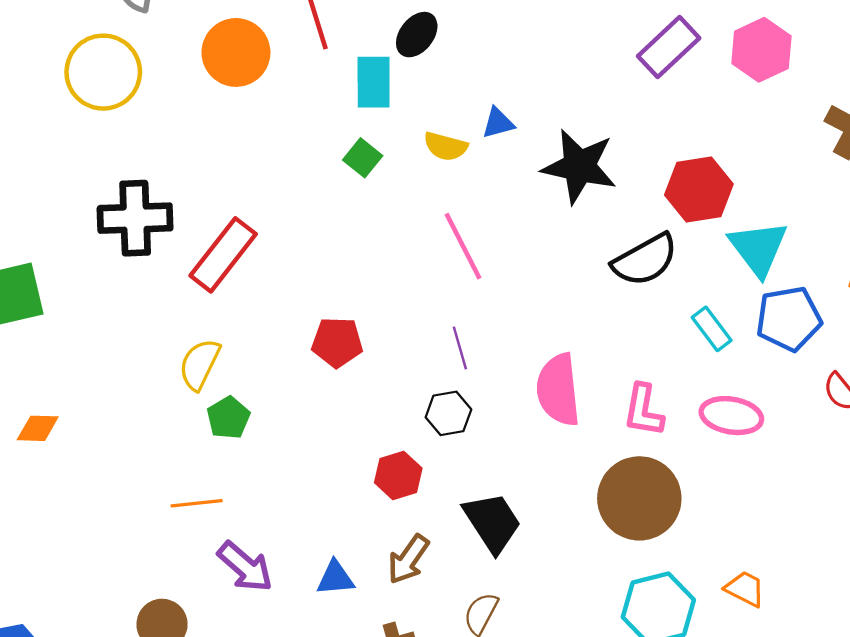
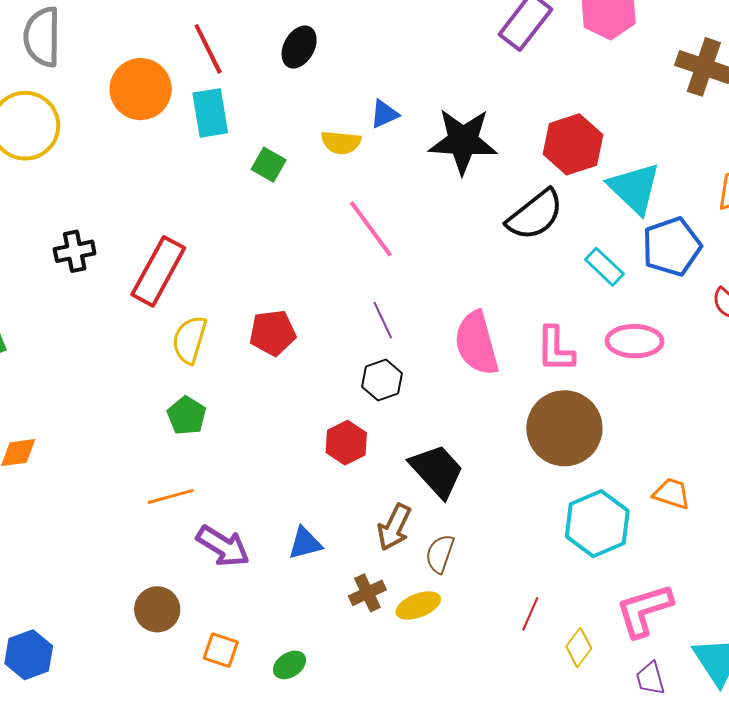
cyan rectangle: (374, 82) -> (210, 113), moved
black cross: (135, 218) -> (75, 251), size x0.6
yellow semicircle: (200, 364) -> (190, 340), moved
brown arrow: (408, 559) -> (394, 527), moved

